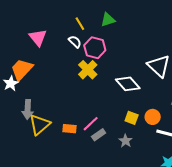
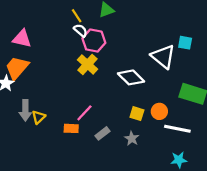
pink triangle: (38, 38) -> (22, 39), moved, turned -36
white semicircle: (75, 42) -> (81, 30), moved
pink line: (91, 124) -> (84, 113), moved
yellow triangle: (40, 125) -> (39, 117), moved, size x0.6

